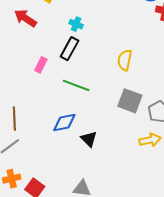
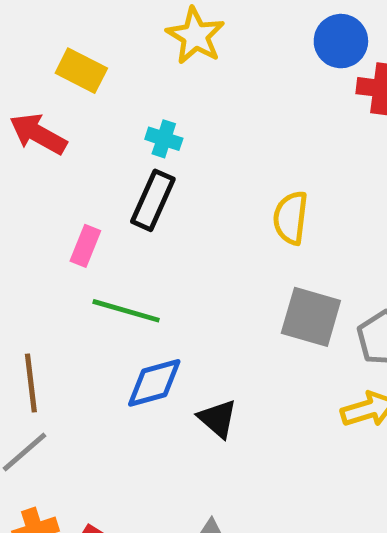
green line: (76, 85) -> (126, 311), moved

